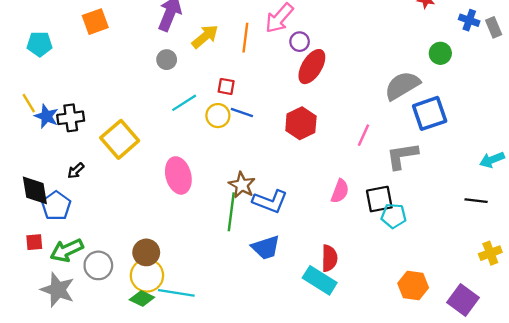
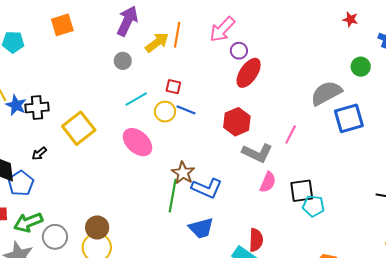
orange line: (245, 38) -> (177, 35), moved
gray L-shape: (402, 156) -> (257, 153), moved, turned -148
pink ellipse: (178, 175) -> (137, 142), moved, turned -36

